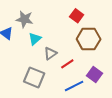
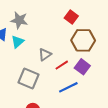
cyan triangle: (35, 39) -> (18, 42), moved
purple square: (94, 75) -> (82, 67), moved

